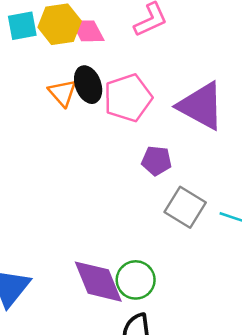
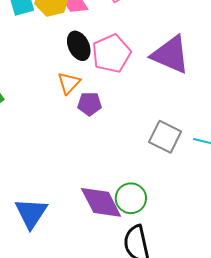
orange triangle: (62, 93) -> (69, 83), moved, turned 30
purple pentagon: (157, 161) -> (90, 104), moved

